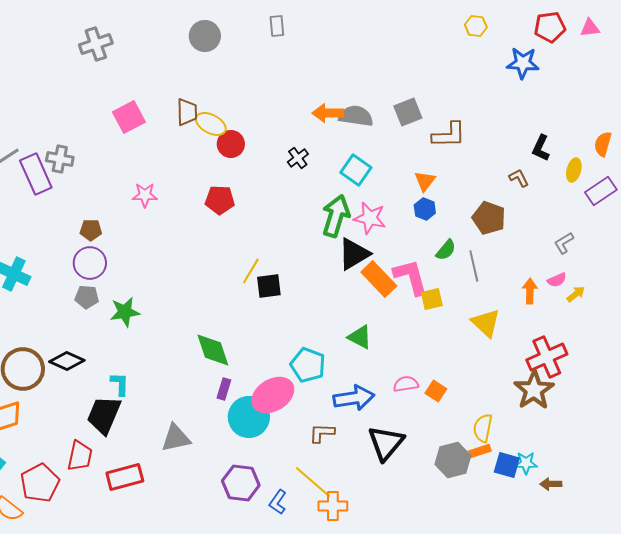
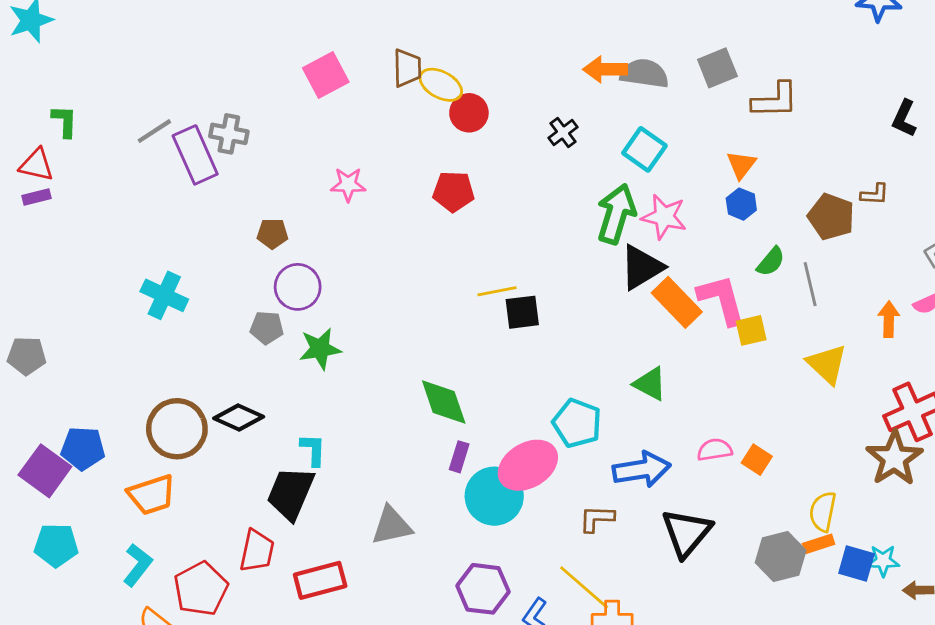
brown L-shape: (519, 178) -> (875, 194), moved, turned 120
purple circle: (90, 263) -> (298, 287), moved
yellow line: (251, 271) -> (497, 291), turned 48

